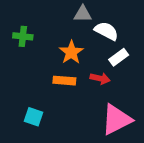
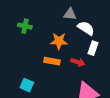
orange star: (71, 52) -> (59, 41), turned 30
white rectangle: (119, 57) -> (93, 48), turned -40

